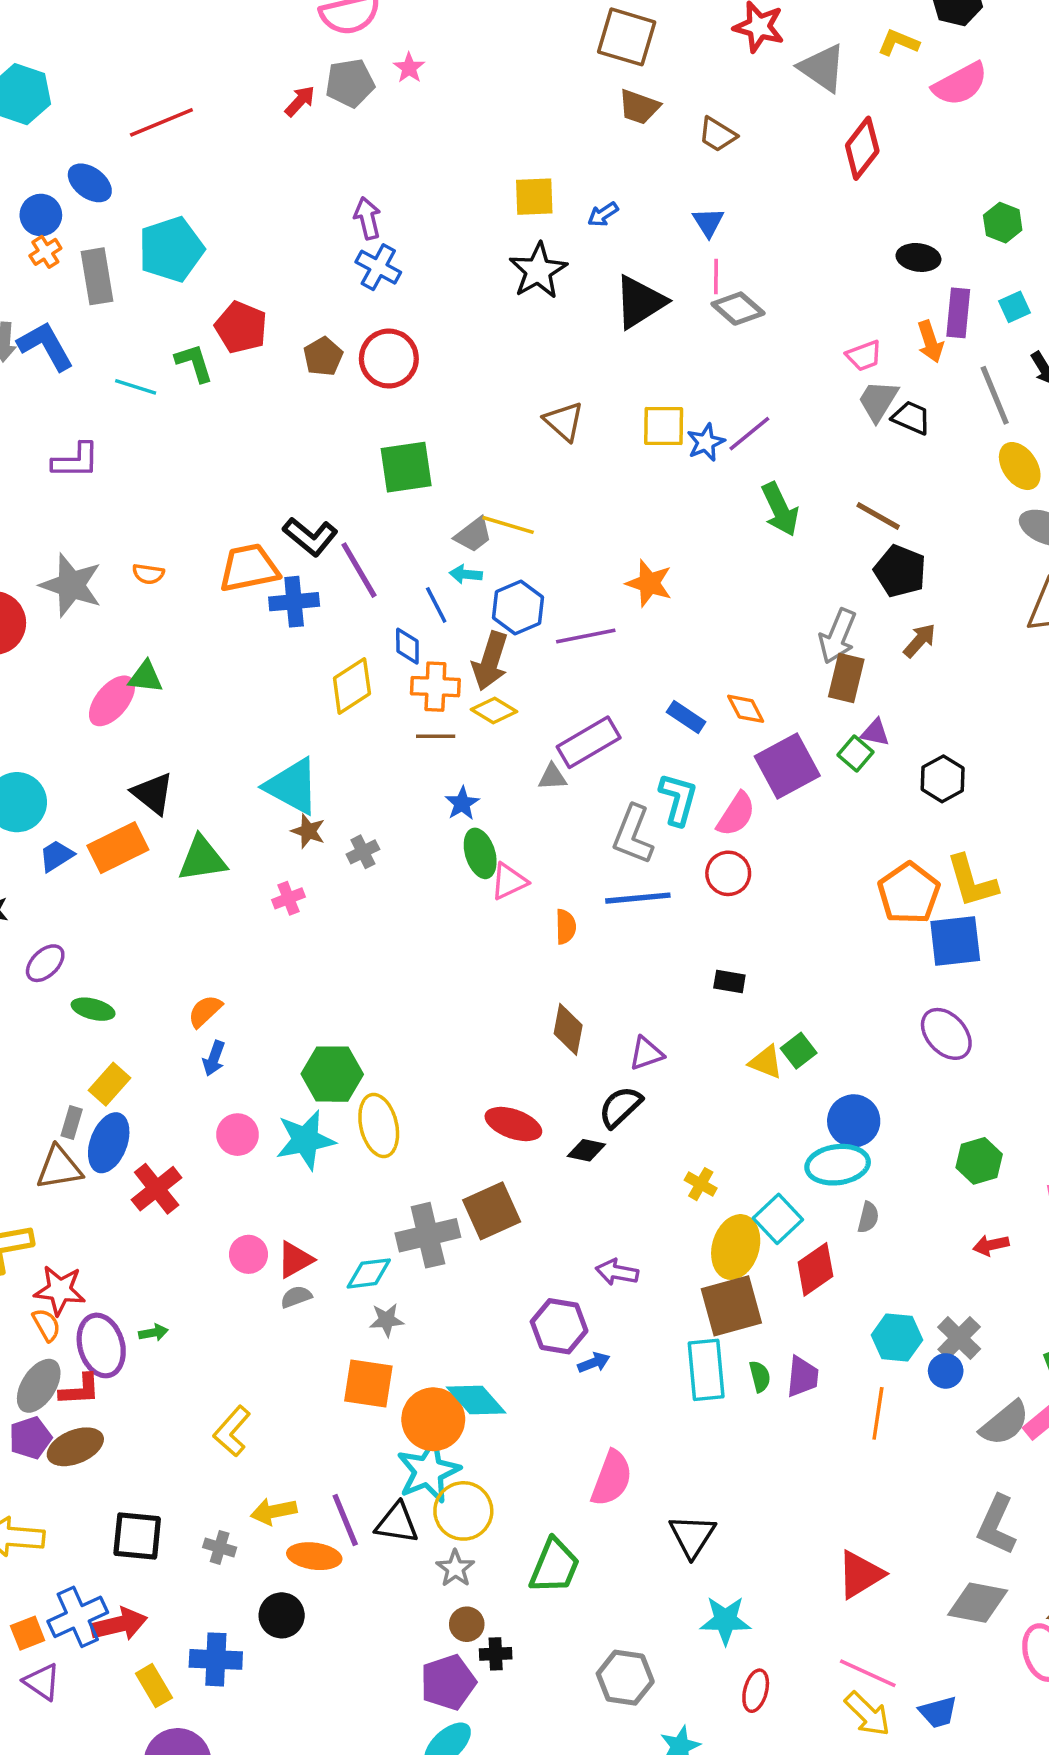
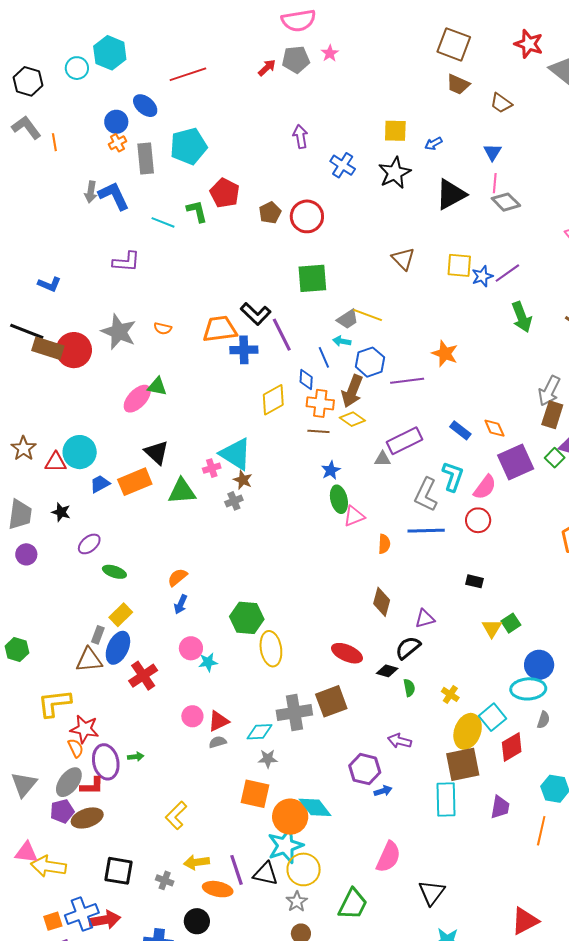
blue cross: (378, 267) -> (343, 165), moved
gray cross: (363, 852) -> (234, 501), moved
pink cross: (289, 898) -> (212, 468), moved
yellow triangle: (766, 1062) -> (492, 628), turned 35
cyan star: (305, 1140) -> (208, 662), moved, size x0.6
green semicircle: (760, 1376) -> (409, 688), moved

